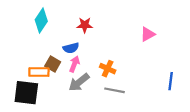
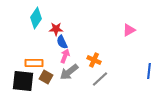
red star: (85, 25) -> (56, 29), moved
blue semicircle: (71, 48) -> (62, 42), turned 80
brown square: (53, 64) -> (46, 77), moved
gray line: (114, 90) -> (100, 79), turned -54

